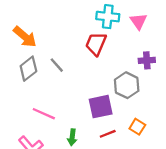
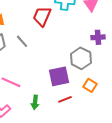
red trapezoid: (96, 44) -> (42, 16), moved
orange square: (137, 127) -> (90, 85), moved

